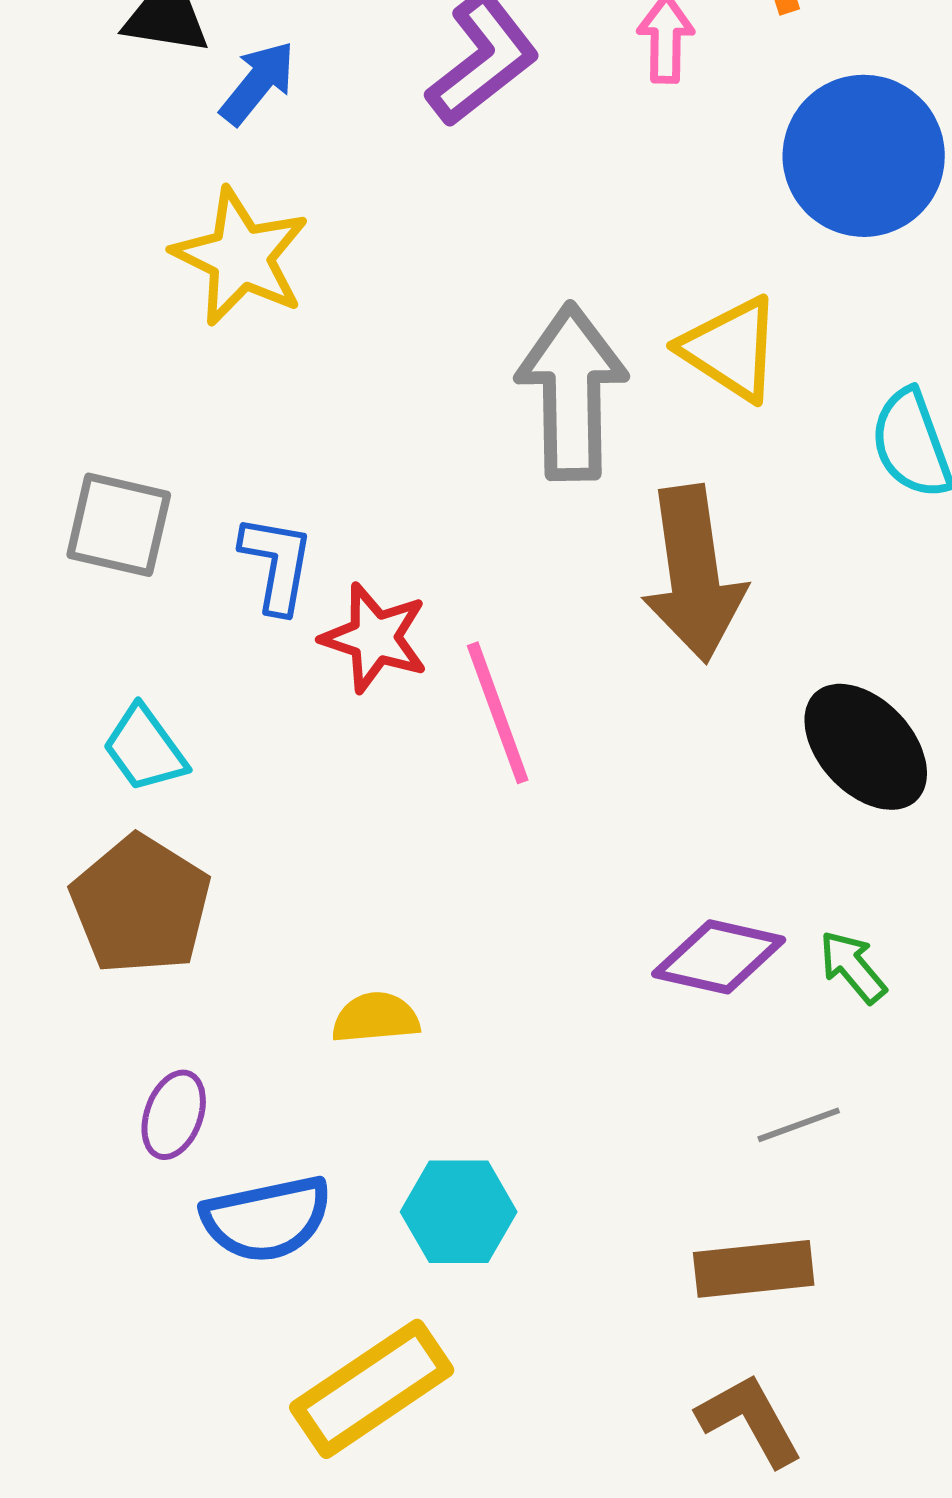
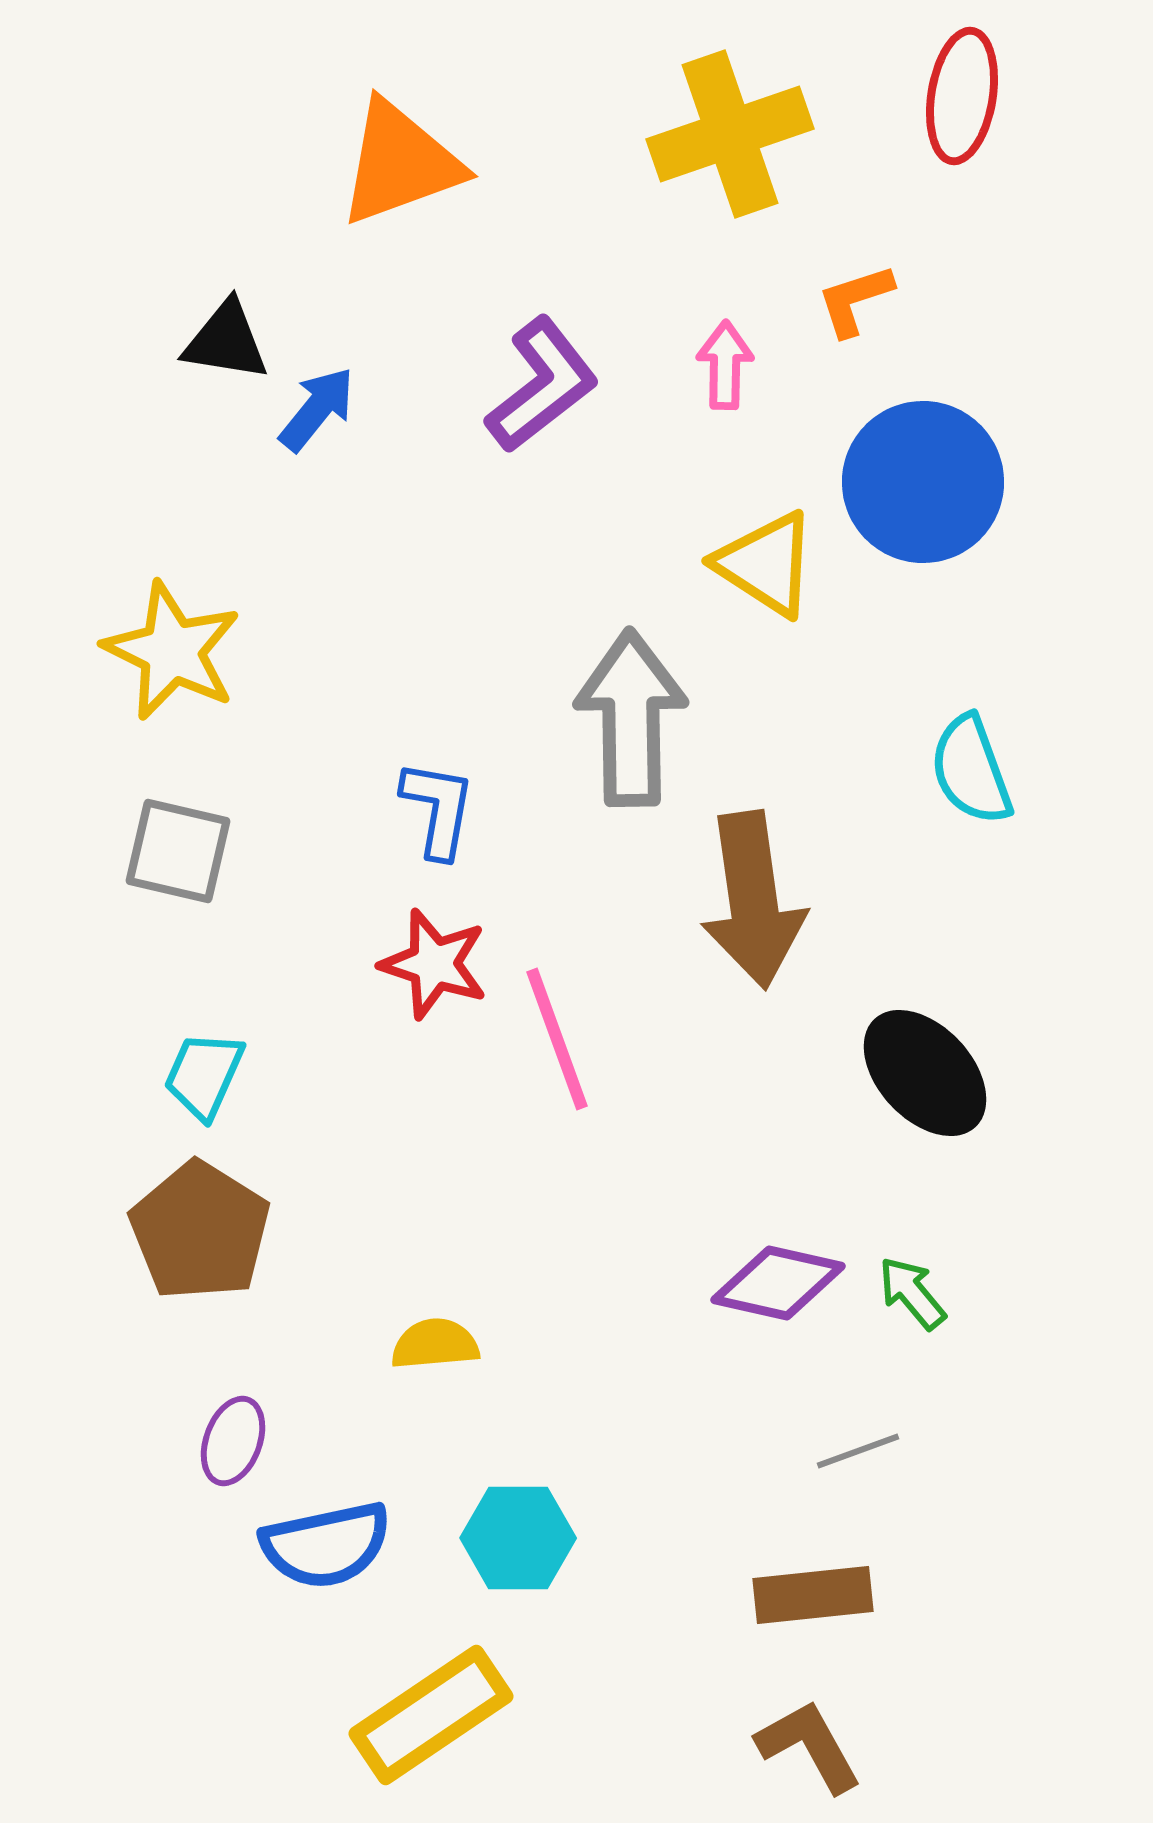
yellow star: (241, 257) -> (172, 651), moved
yellow triangle: (731, 349) -> (766, 564), moved
blue L-shape: (277, 564) -> (438, 809), moved
cyan trapezoid: (145, 749) -> (204, 1075), turned 60

